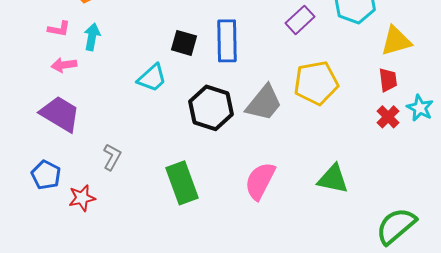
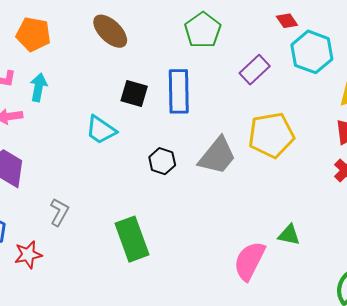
cyan trapezoid: (152, 78) -> (101, 130), turned 76
black hexagon: (211, 108) -> (162, 161), size x0.6
green triangle: (333, 179) -> (289, 235), size x0.7
pink semicircle: (260, 181) -> (249, 261), moved

